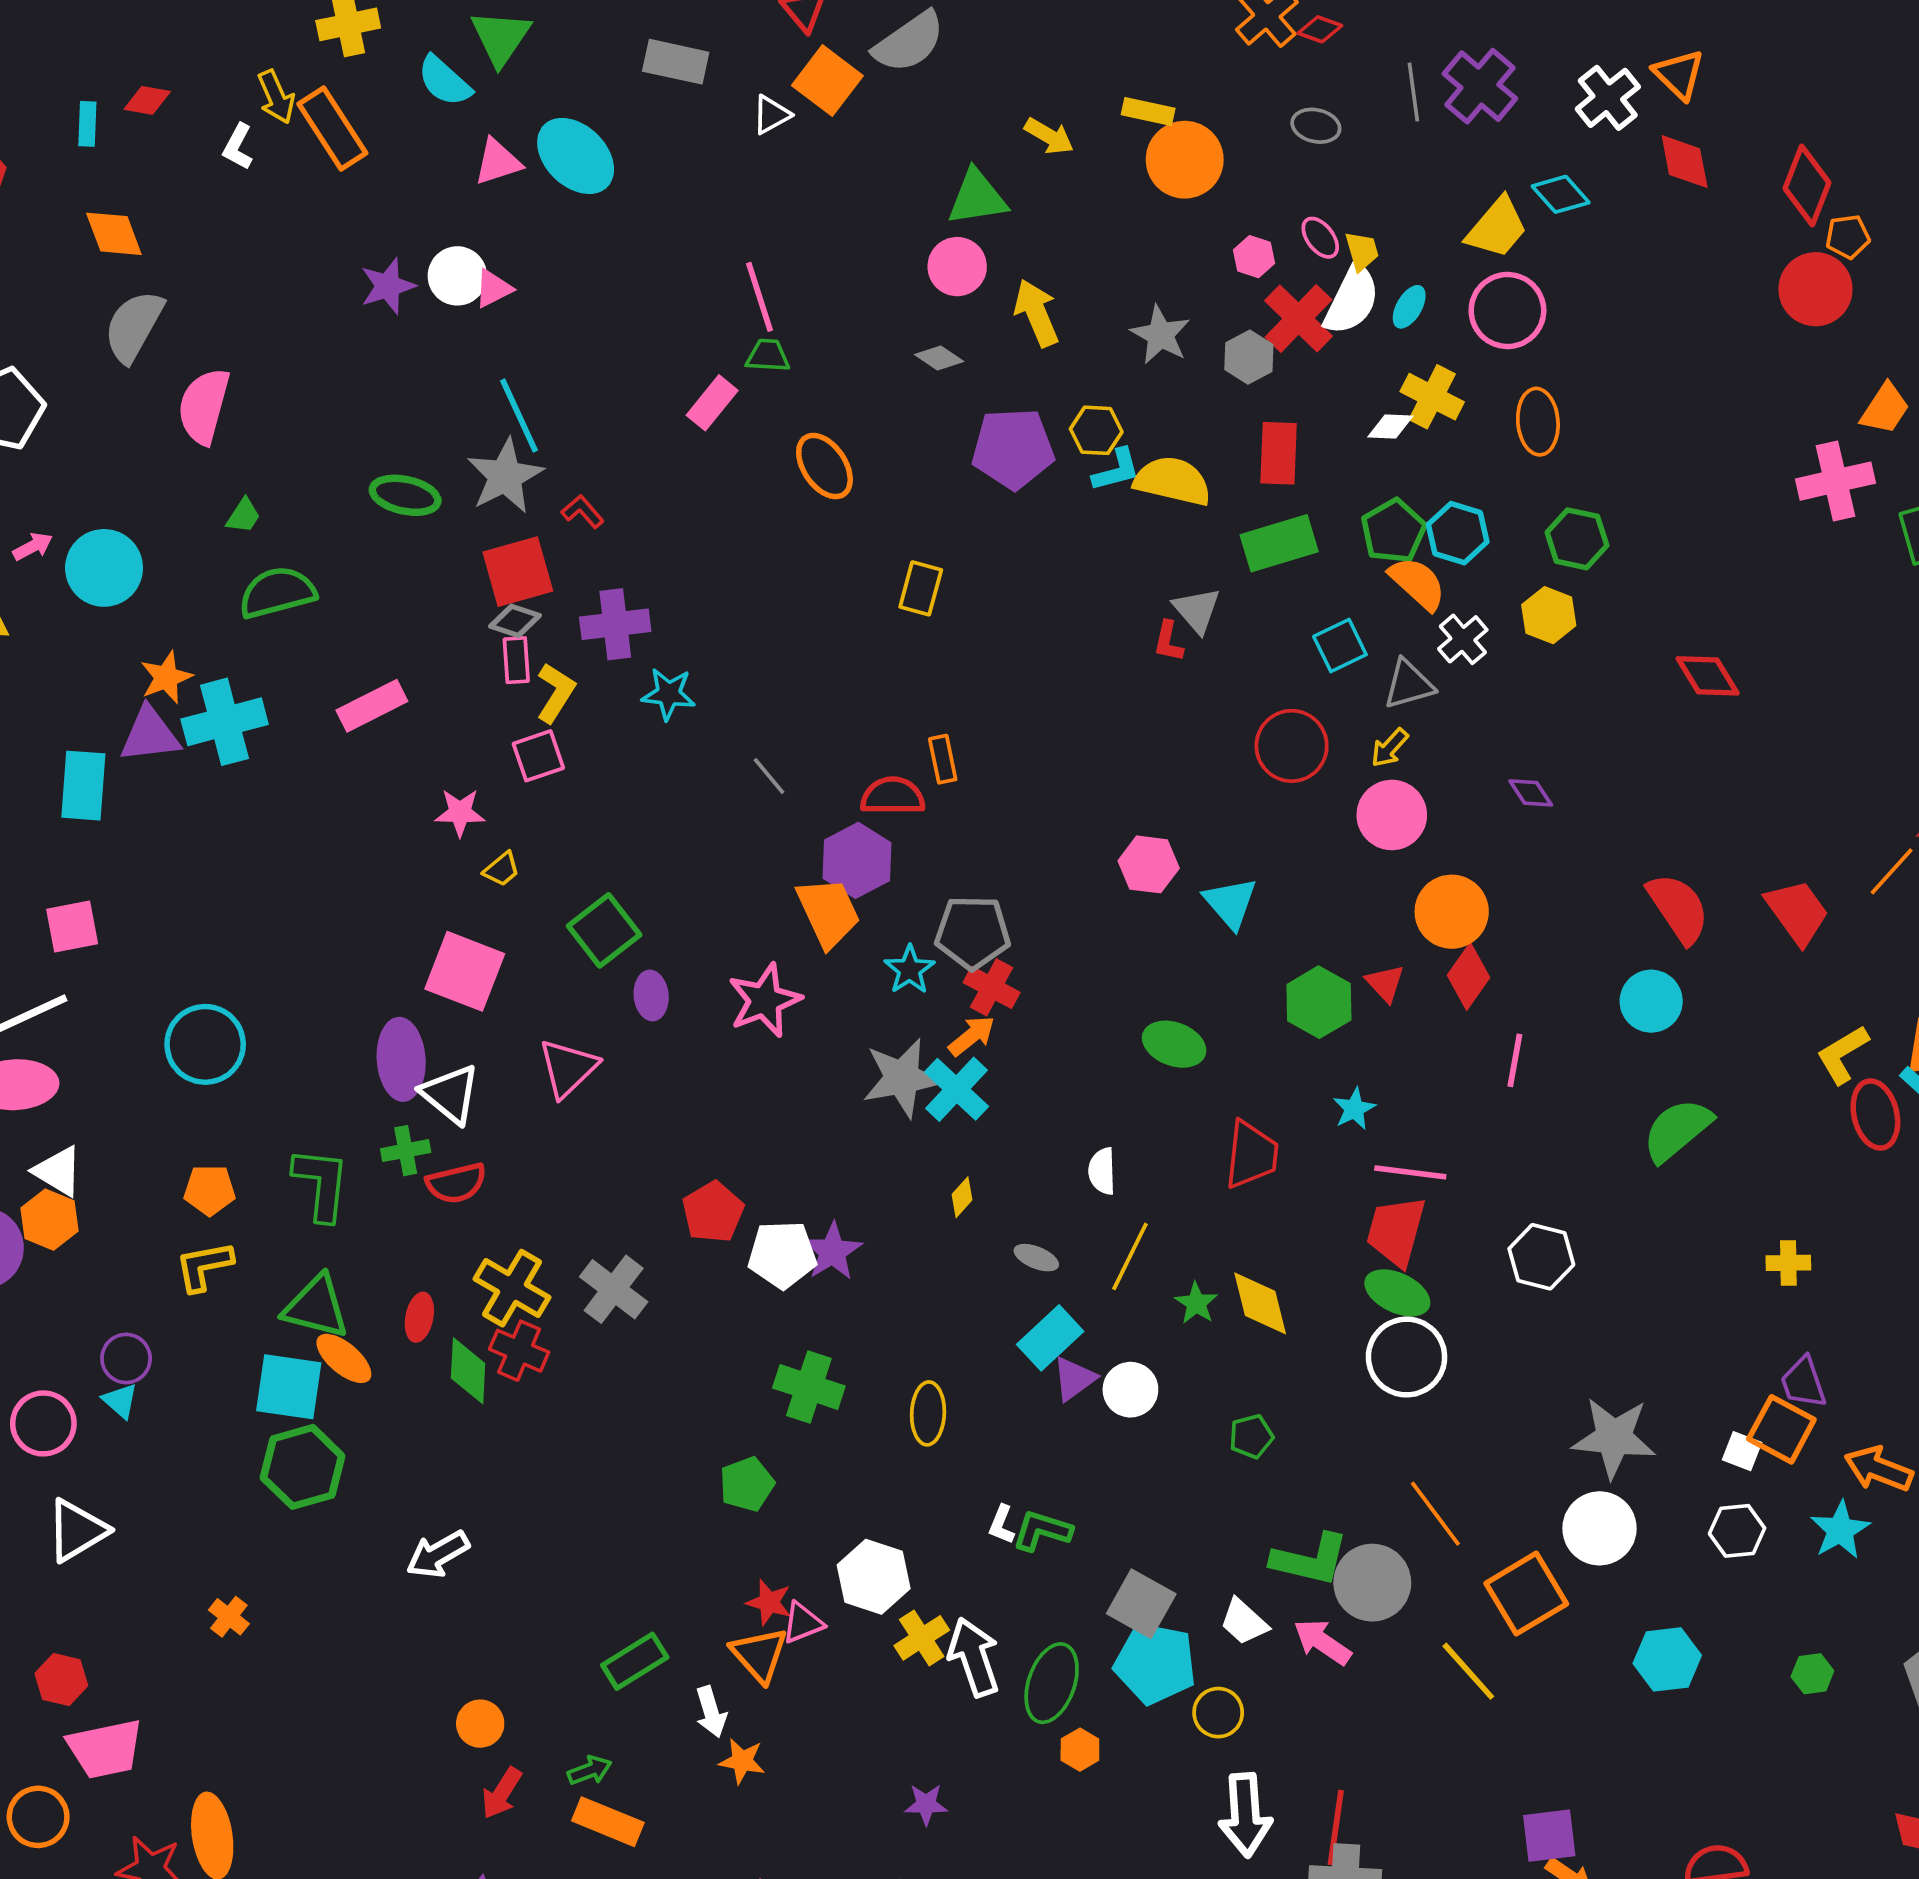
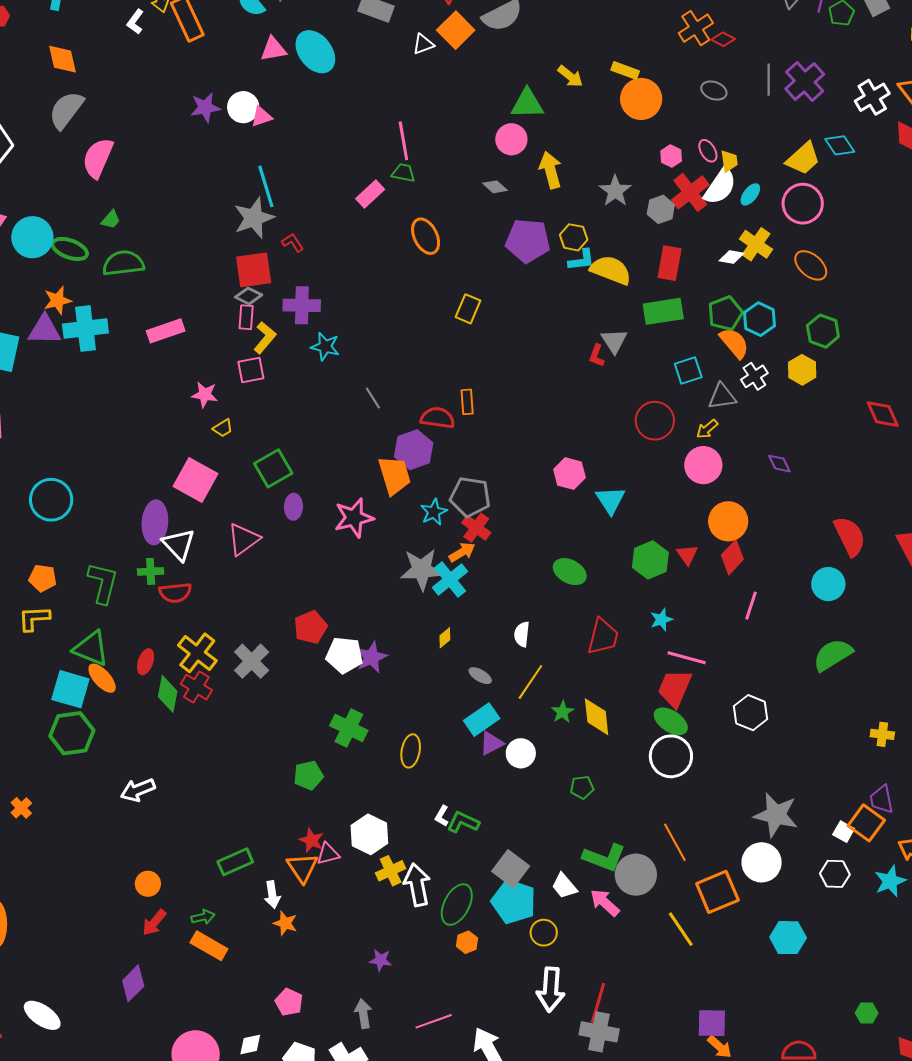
orange ellipse: (1538, 422) -> (811, 265), turned -52
green ellipse: (405, 495) -> (70, 249), moved
green hexagon: (1812, 1674) -> (867, 1013), moved

